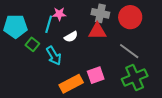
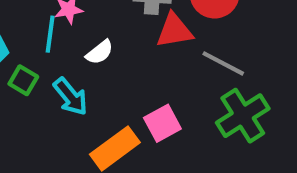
red triangle: (97, 31) -> (174, 31), moved

